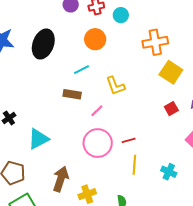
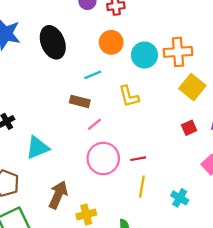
cyan circle: (121, 15) -> (144, 55), moved, size x1.5
black ellipse: (43, 44) -> (53, 42), turned -48
pink line: (97, 111) -> (95, 124), moved

